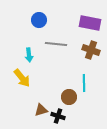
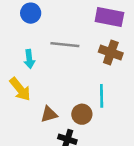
blue circle: (39, 20) -> (31, 13), moved
brown triangle: (41, 110) -> (49, 114), moved

